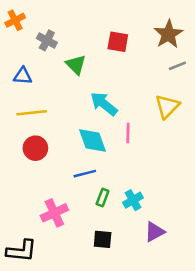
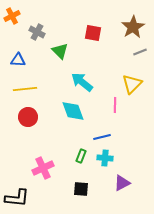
pink line: (128, 133) -> (115, 105), moved
blue line: (85, 174) -> (102, 137), moved
cyan cross: (133, 200) -> (105, 158), turned 35

